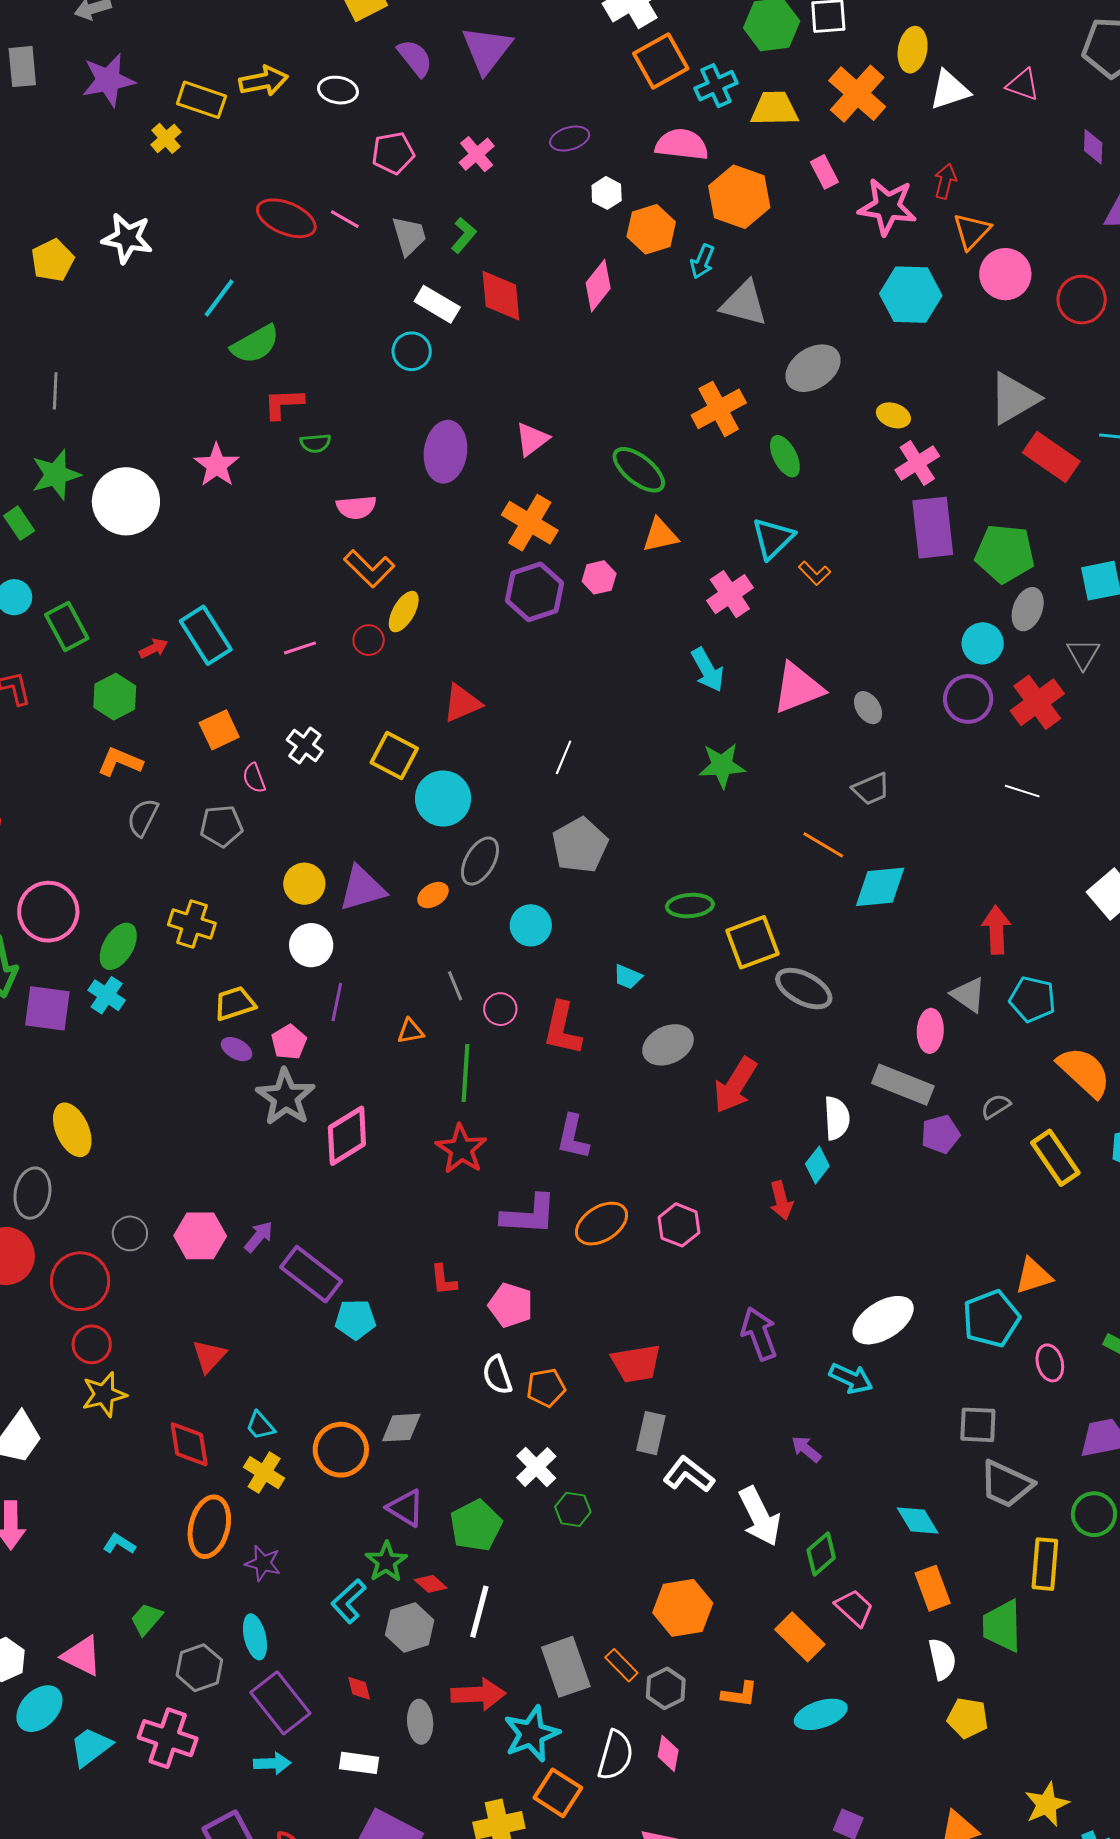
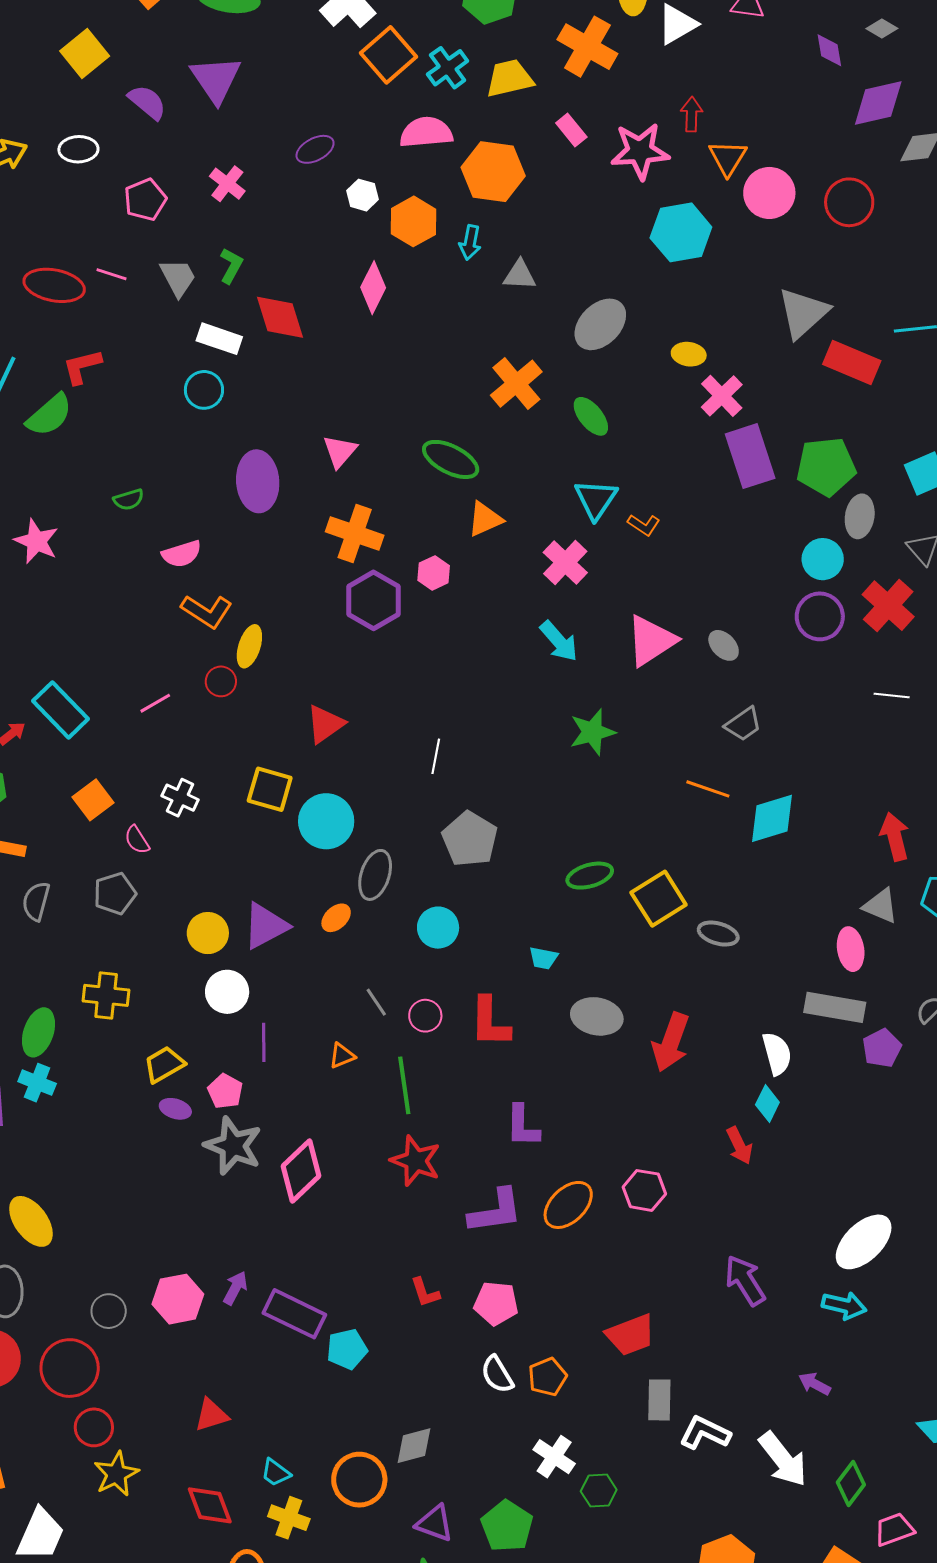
gray triangle: (744, 303) -> (520, 275), size x0.7
red L-shape: (283, 404) -> (82, 367), moved
gray ellipse: (804, 989) -> (718, 934), size x0.7
gray ellipse: (668, 1045) -> (597, 1016), turned 48
red triangle: (209, 1356) -> (211, 1415), turned 42
pink trapezoid: (854, 1608) -> (894, 1529), turned -51

